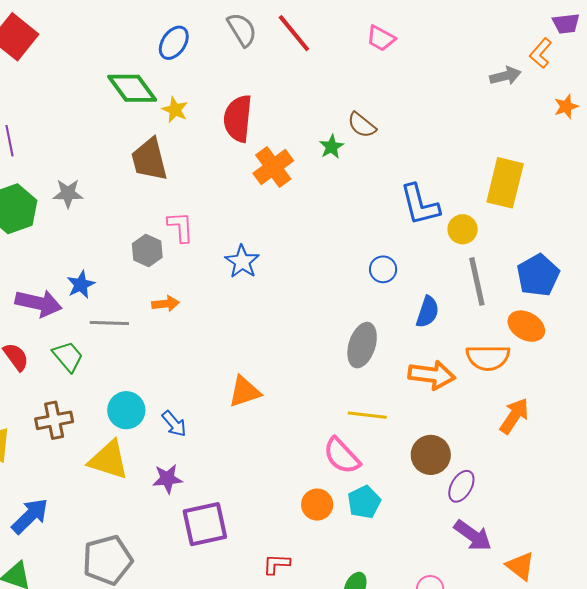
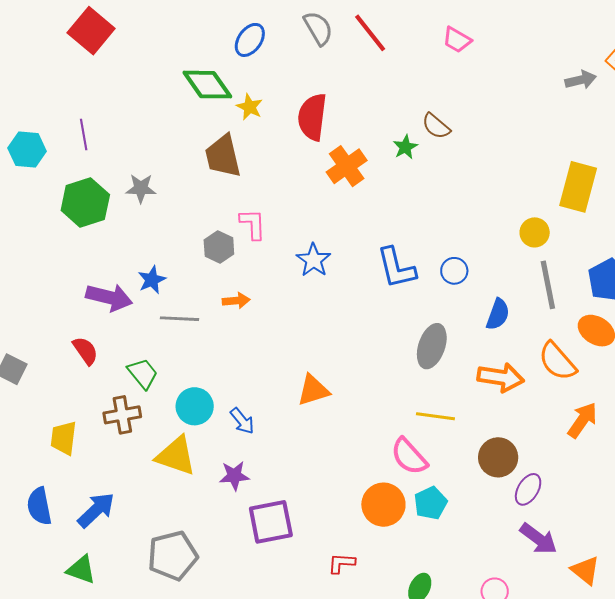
blue L-shape: (420, 205) -> (396, 268), moved
green trapezoid: (68, 356) -> (143, 374), moved
orange semicircle: (488, 358) -> (557, 361), turned 48
orange circle: (317, 505) -> (383, 505), size x1.4

